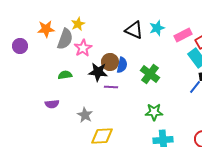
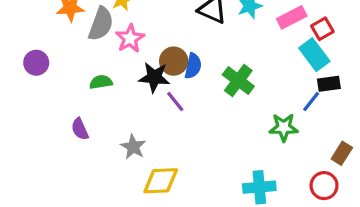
purple circle: (20, 46) -> (36, 63), moved
purple line: (111, 87) -> (175, 102), turned 48
purple semicircle: (52, 104) -> (80, 129), turned 72
green star: (154, 112) -> (284, 127), moved

